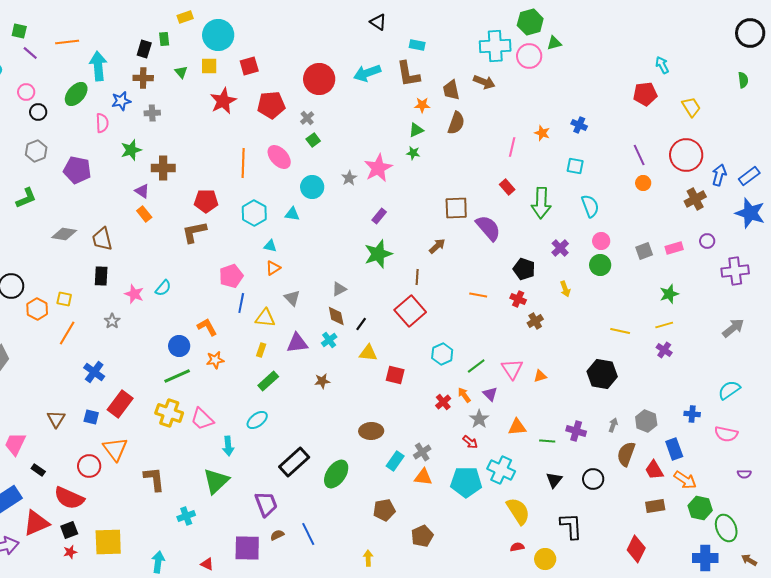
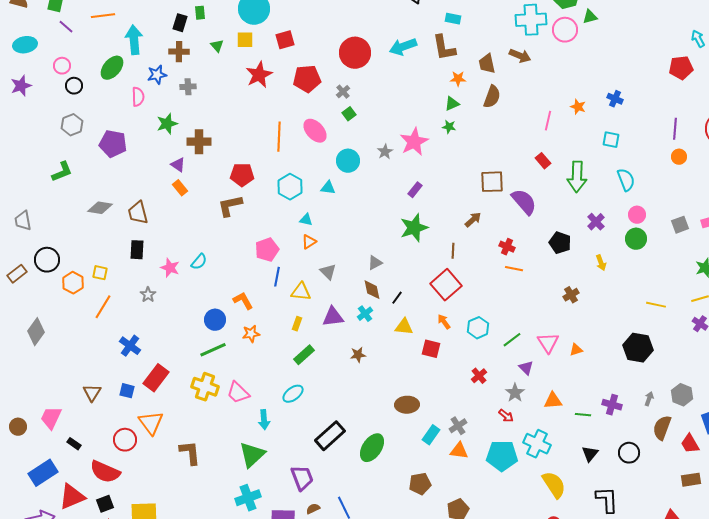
purple line: (639, 155) -> (675, 129), turned 30
red cross: (518, 299) -> (507, 247), moved
orange arrow: (464, 395) -> (444, 322), moved
cyan cross: (186, 516) -> (248, 498), moved, size x1.4

